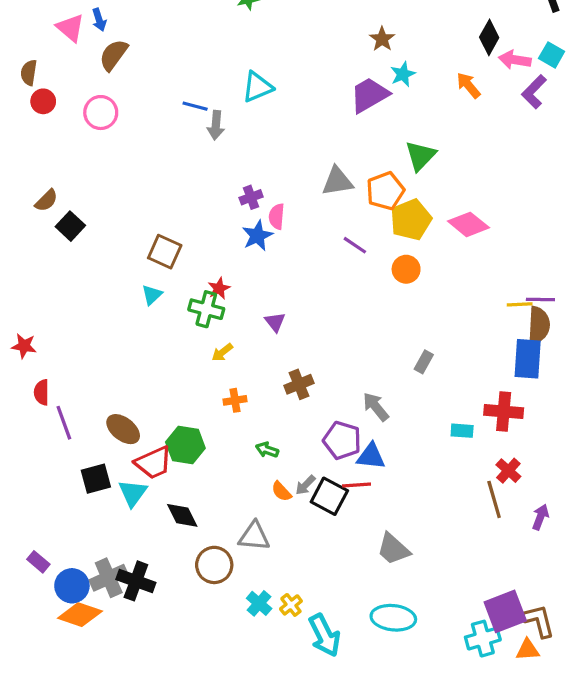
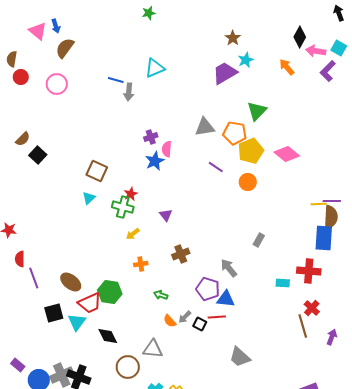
orange pentagon: (385, 191) -> (235, 133), turned 30
black square: (329, 496) -> (200, 324), size x0.6

